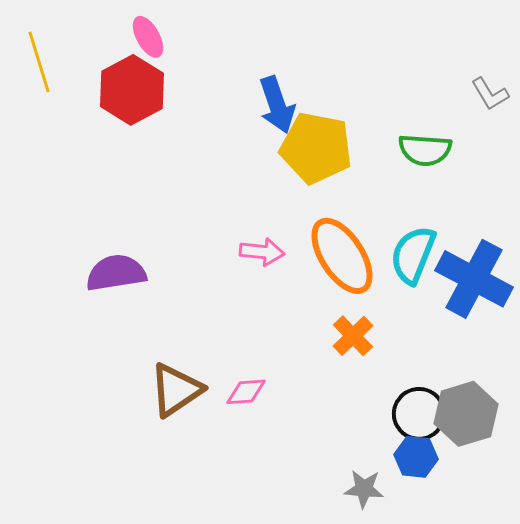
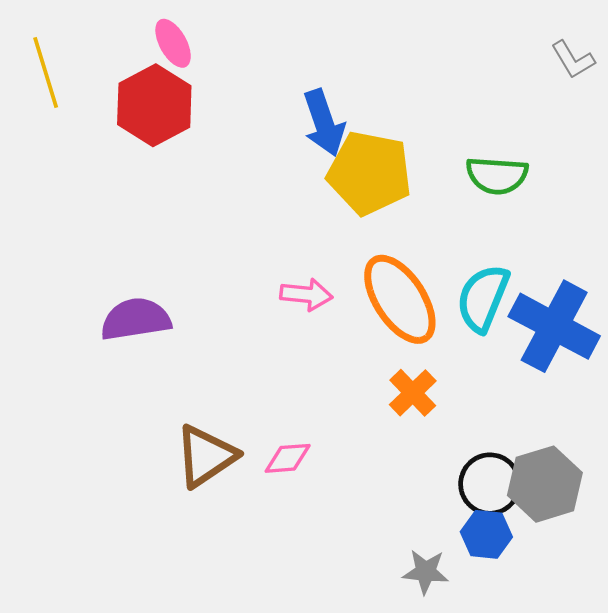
gray L-shape: (490, 94) -> (573, 60), moved

